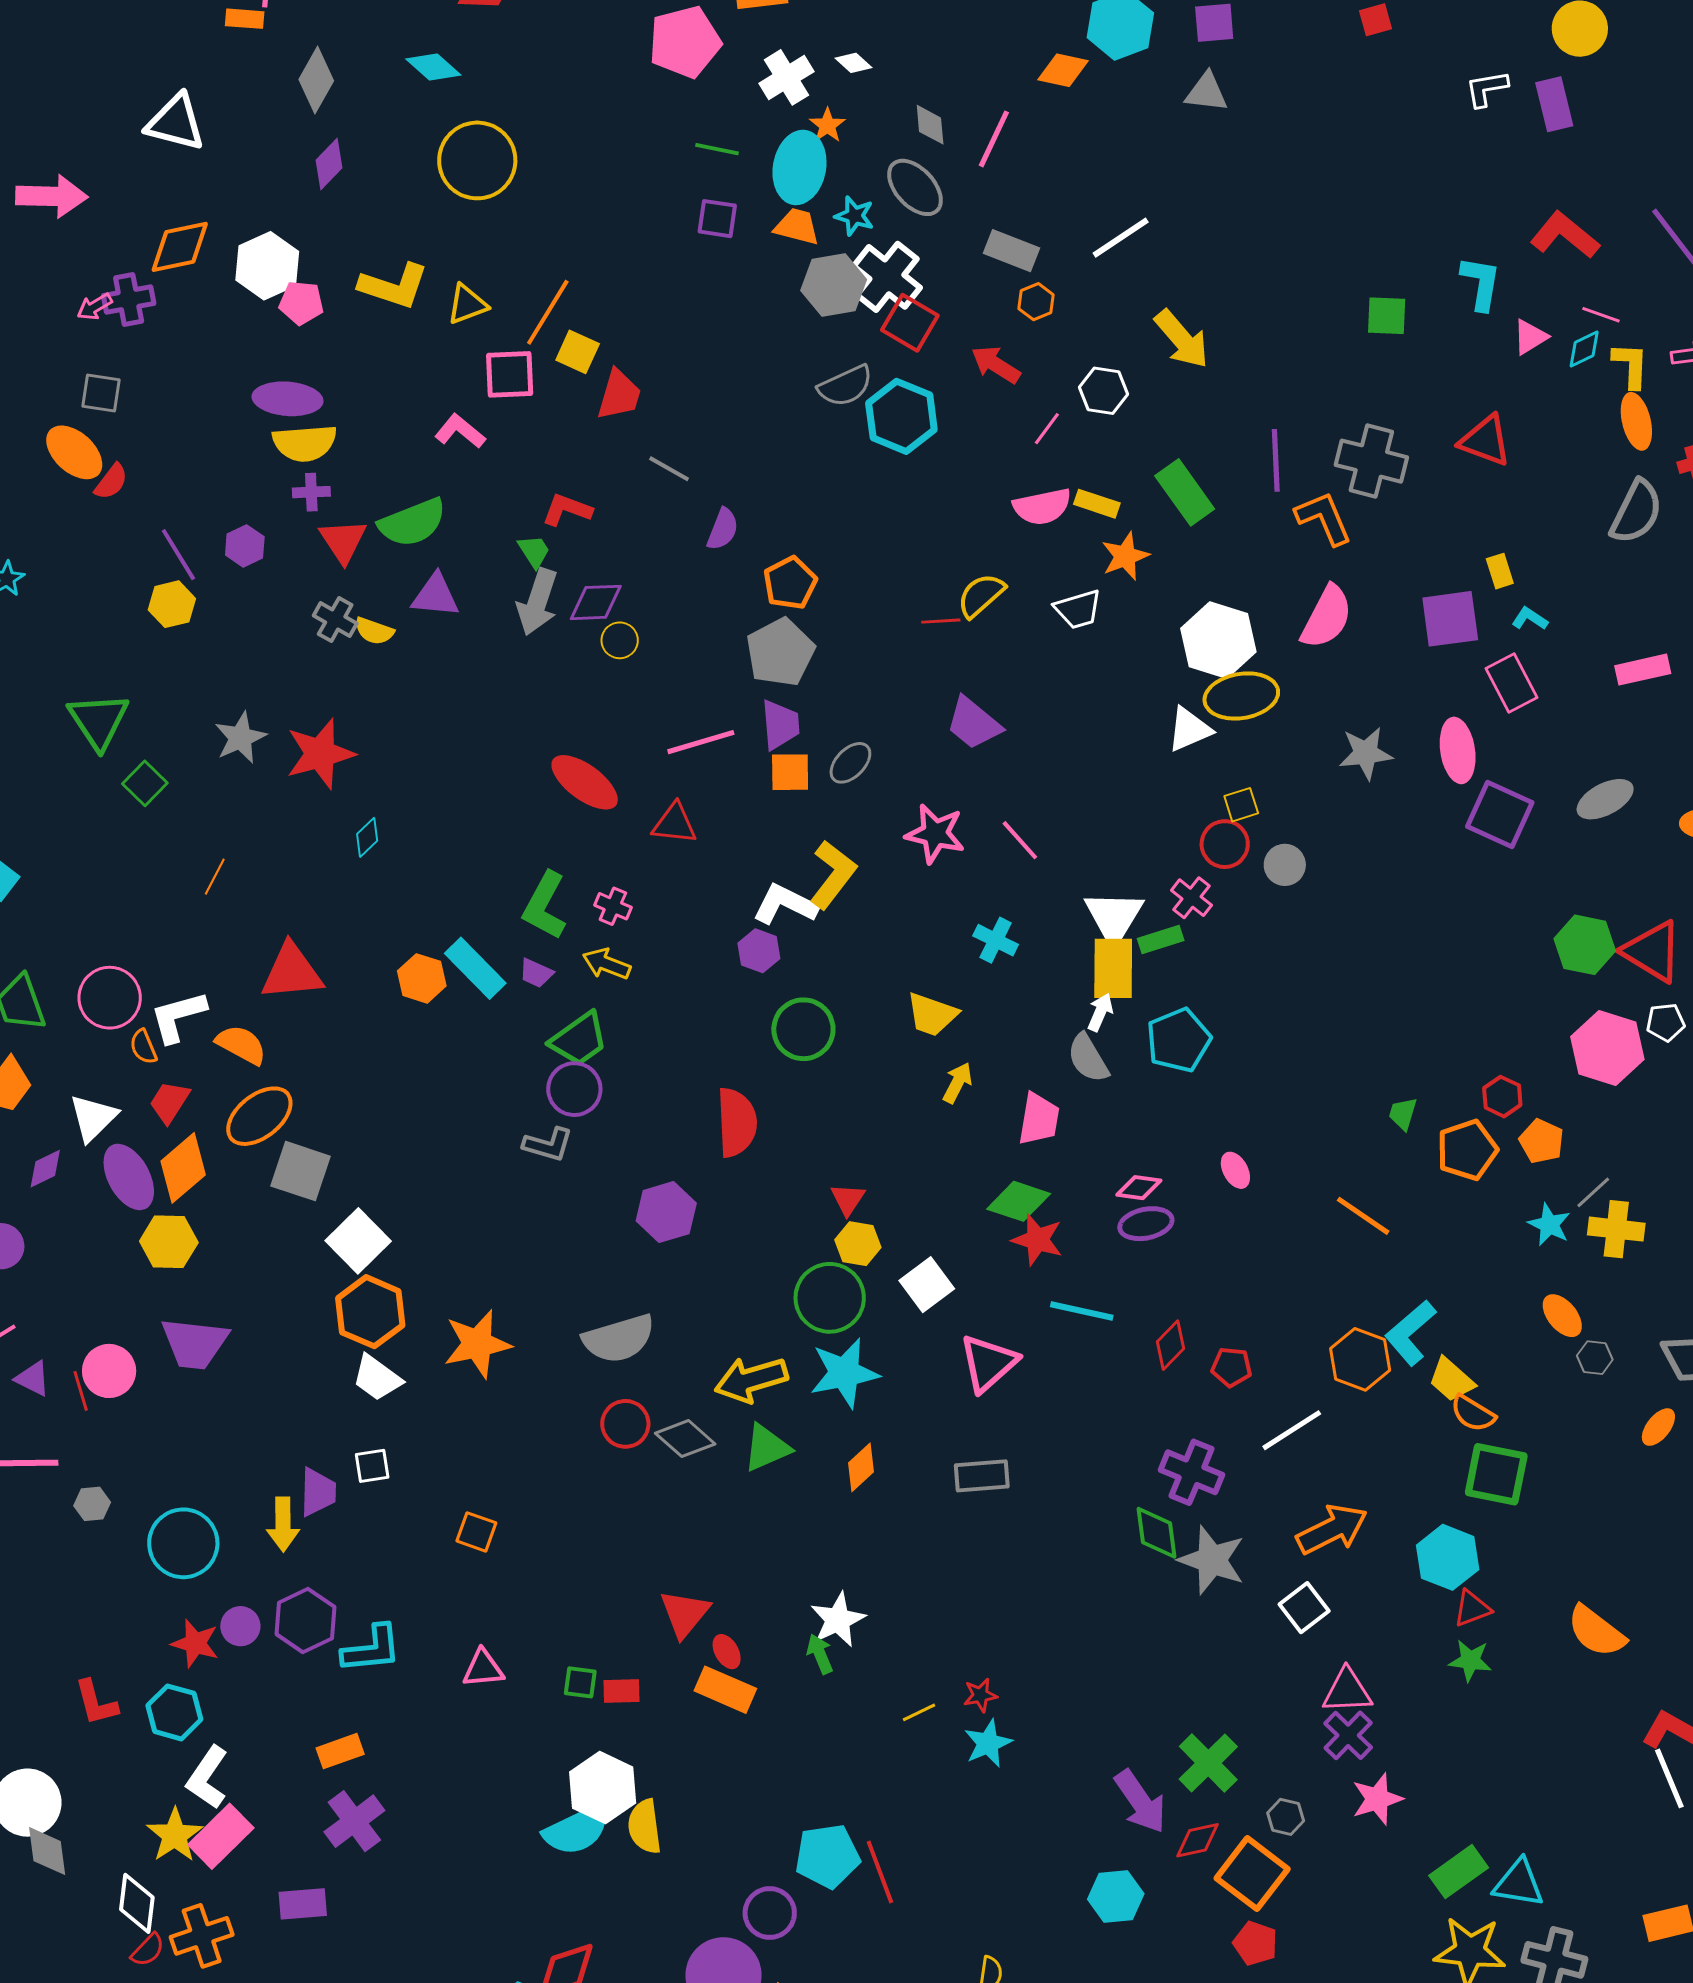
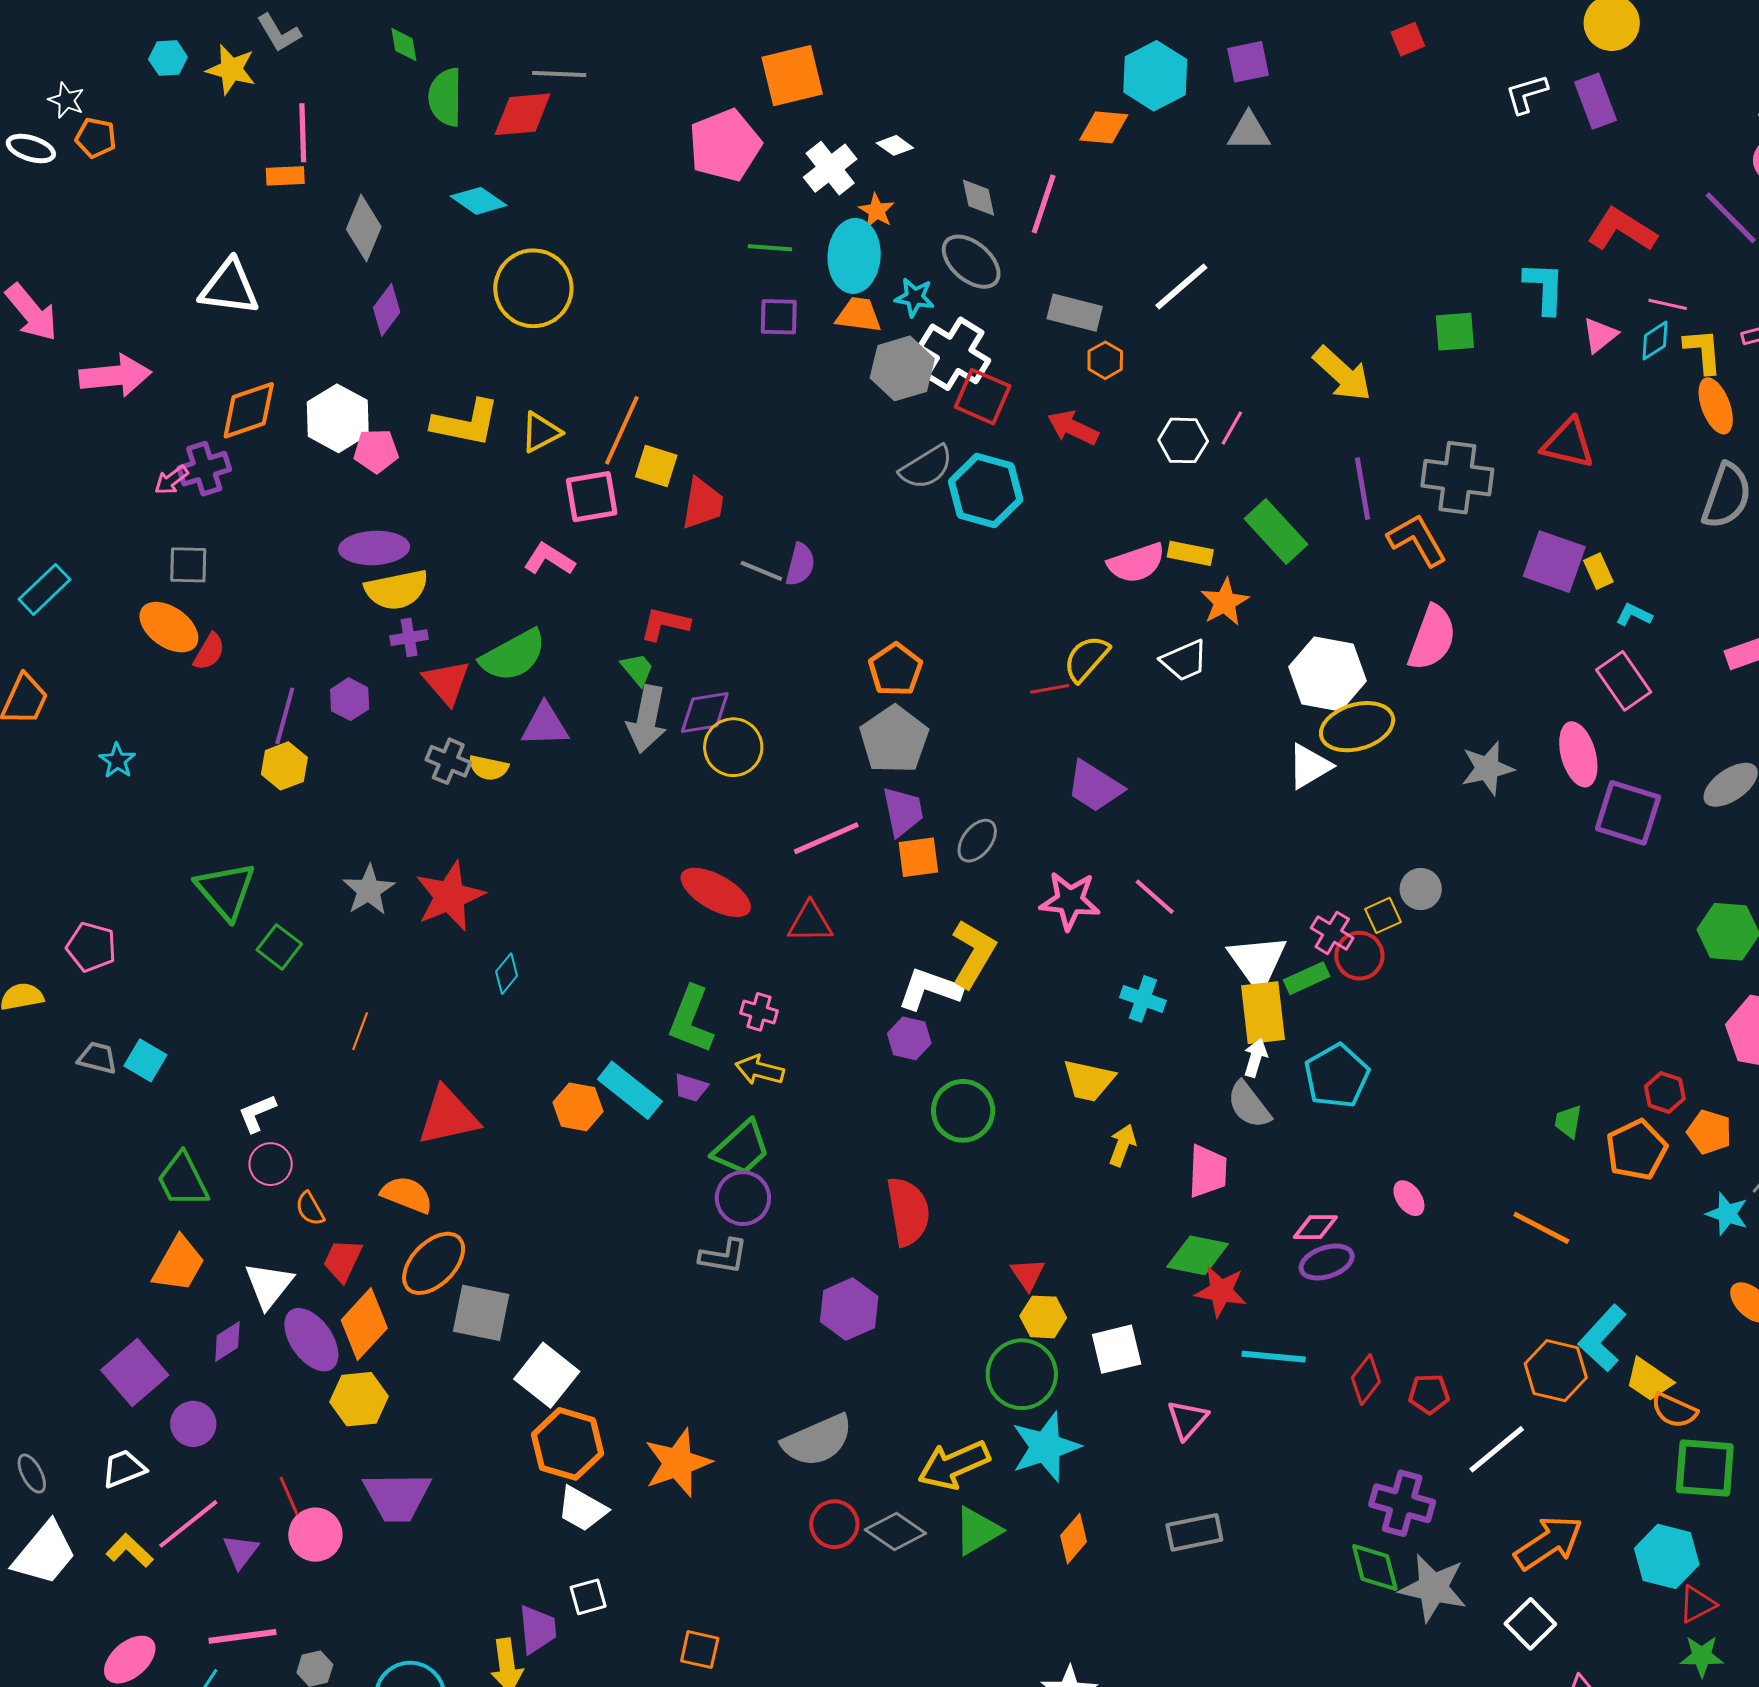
yellow arrow: (1182, 339) -> (1342, 374), moved
pink line: (1047, 429) -> (1232, 428), moved
purple semicircle: (723, 529) -> (800, 564), moved
purple line: (178, 555) -> (285, 716), turned 54
purple square: (1450, 619) -> (1554, 562), moved, turned 34
yellow circle: (620, 640) -> (733, 747), size x1.6
yellow square: (1241, 805) -> (1383, 915), moved
red circle: (1225, 844) -> (1359, 956), moved
pink circle: (110, 998) -> (271, 1164), size x0.7
white L-shape: (178, 1016) -> (257, 1113), moved, size x0.7
white square: (927, 1285) -> (1117, 1349), turned 30
pink triangle: (988, 1363) -> (1187, 1419), size x0.7
purple triangle: (33, 1379) -> (241, 1551), turned 48
red line: (81, 1391) -> (289, 1496), moved

